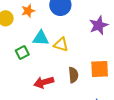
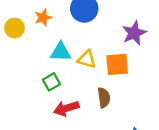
green square: (22, 52) -> (52, 82), moved
orange square: (100, 69) -> (117, 64), moved

